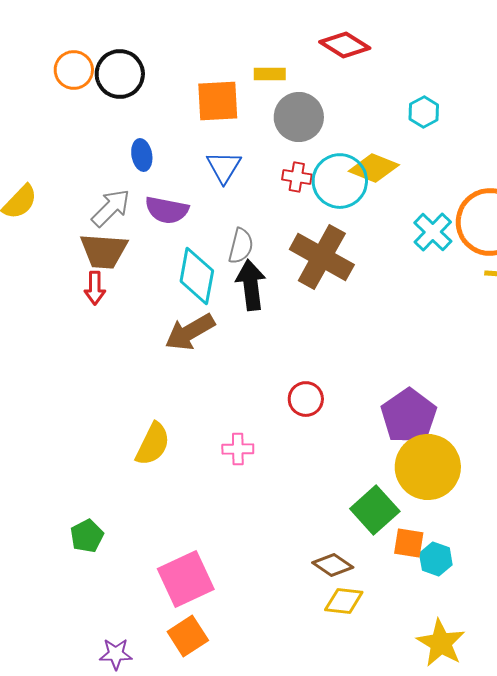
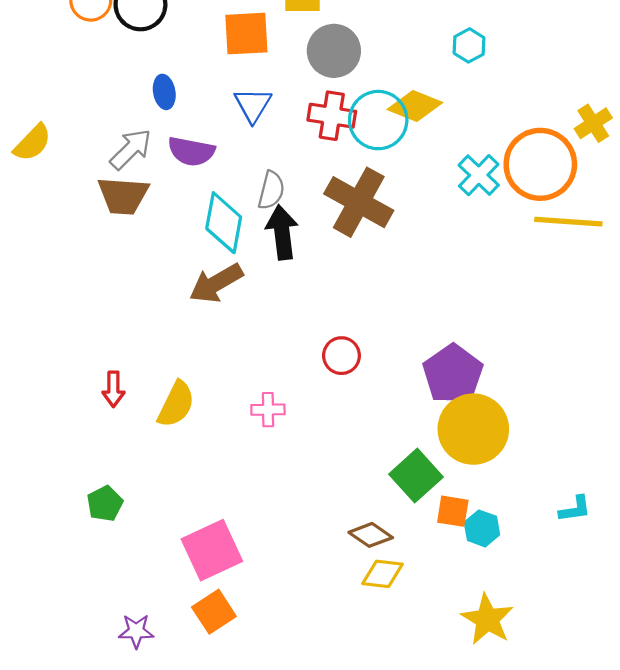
red cross: (297, 177) -> (332, 116), size x1.5
red arrow: (95, 288) -> (113, 389), moved

